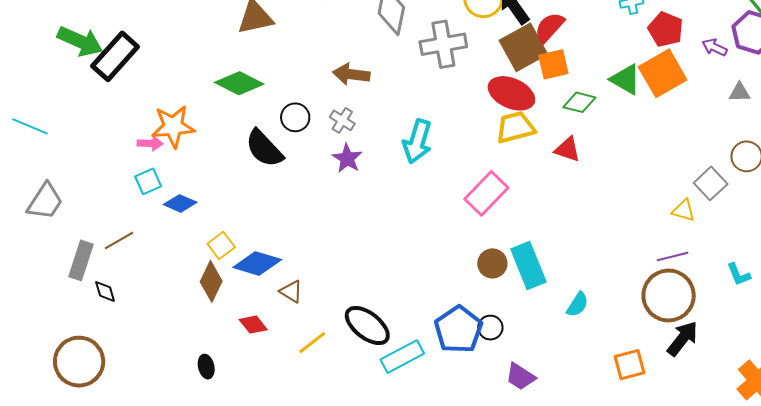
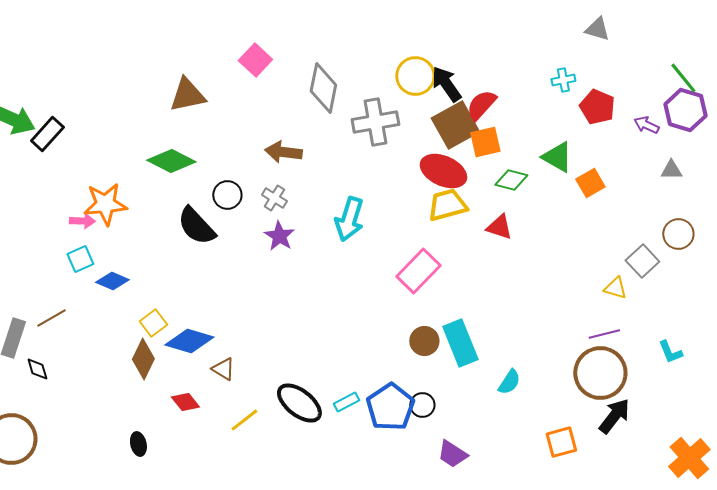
black rectangle: (115, 56) -> (47, 134), size x0.7
orange square: (663, 73) -> (590, 183), moved, size x0.6
cyan rectangle: (402, 357) -> (346, 402), moved, size x0.6

